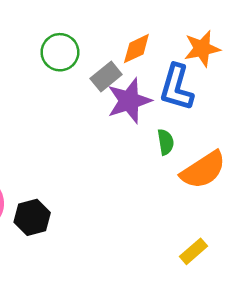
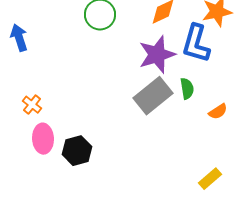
gray rectangle: (106, 76) -> (153, 96), moved, size x1.5
orange semicircle: (203, 170) -> (218, 112), size x0.5

